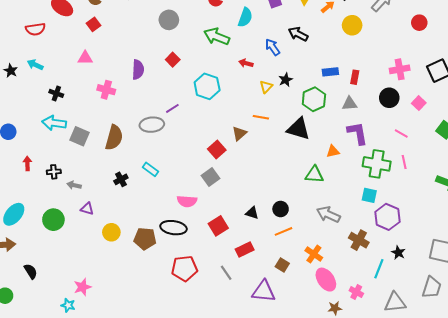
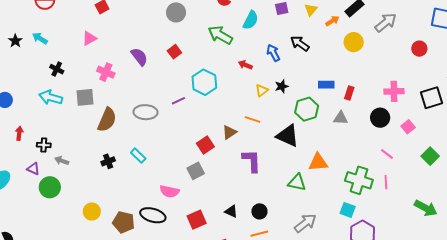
pink triangle: (85, 58) -> (89, 38), turned -35
purple semicircle: (138, 70) -> (139, 57), turned -48
purple line: (172, 108) -> (178, 101), moved
purple L-shape: (357, 133) -> (252, 161), moved
gray square: (79, 136) -> (85, 97), moved, turned -36
orange triangle: (333, 151) -> (318, 162), size x1.5
purple triangle: (87, 209) -> (33, 169), moved
gray arrow: (328, 214) -> (305, 223), turned 110
green circle: (53, 220) -> (50, 187), moved

